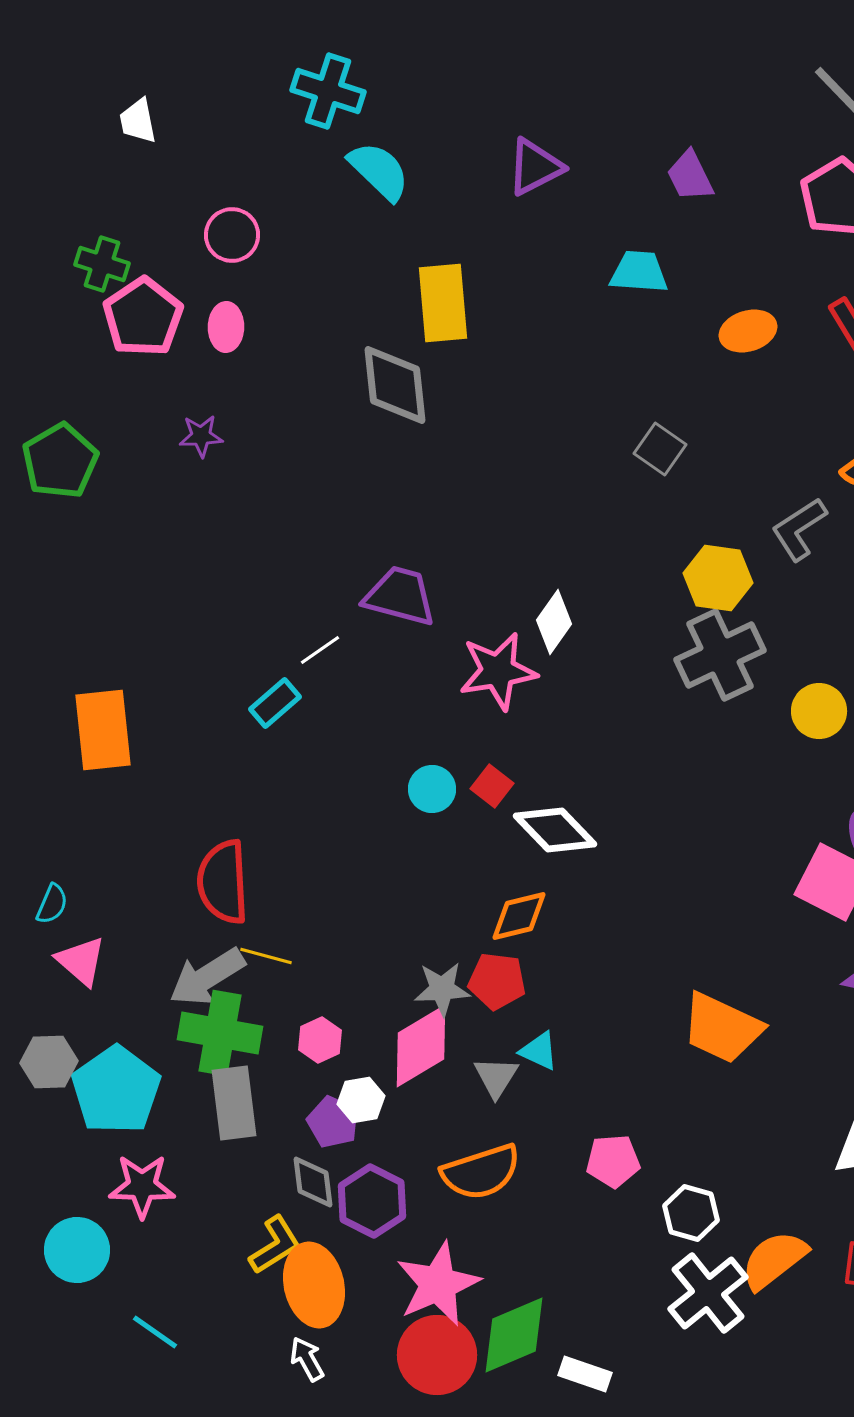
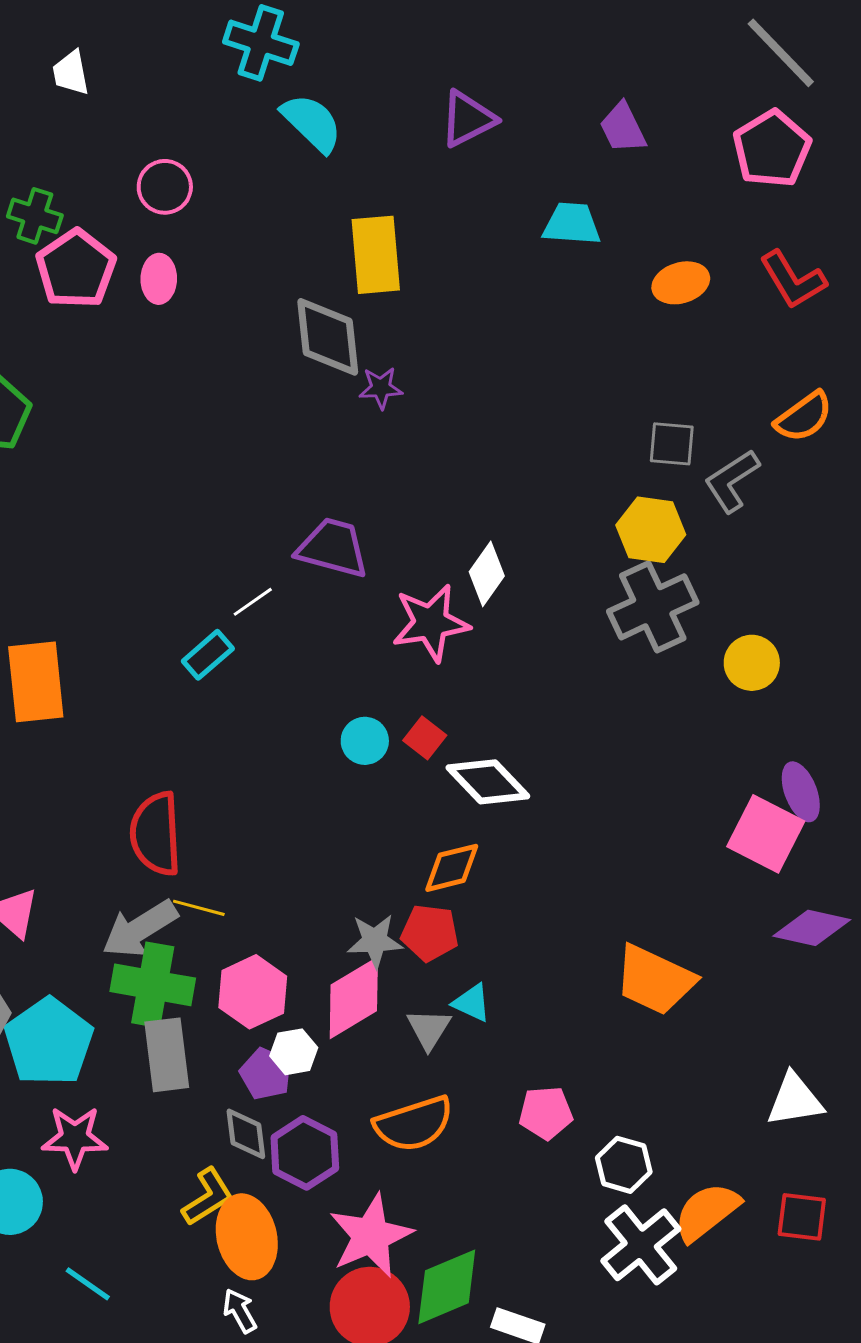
purple star: (201, 436) -> (381, 388), moved
gray square: (660, 449) -> (672, 444), moved, turned -30
pink hexagon: (320, 1040) -> (253, 992), size x1.6

